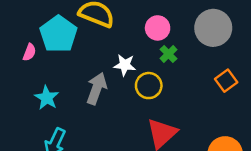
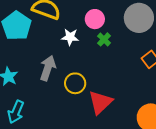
white star: (125, 65) -> (70, 37), moved
yellow circle: (149, 86) -> (75, 83), moved

